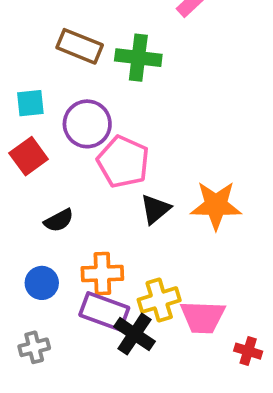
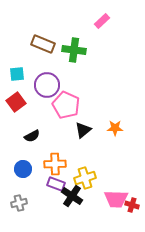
orange star: (216, 205) -> (115, 128), size x0.6
purple rectangle: (104, 311) -> (56, 184), size x0.7
pink trapezoid: (203, 317) -> (116, 199), moved

